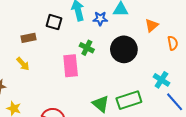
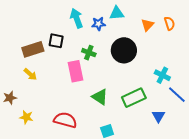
black square: (54, 22) -> (56, 41), moved
brown rectangle: (28, 38) -> (33, 49), size x1.5
orange semicircle: (173, 43) -> (170, 23), moved
green triangle: (101, 104) -> (100, 97), moved

